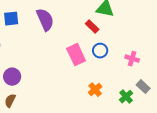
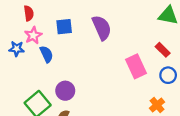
red rectangle: (92, 27) -> (163, 50), moved
blue circle: (100, 51) -> (168, 75), moved

